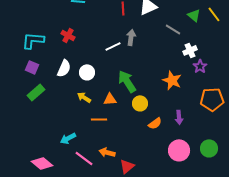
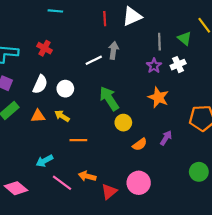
green triangle: (194, 15) -> (185, 38), moved
gray line: (173, 29) -> (159, 42), turned 56
purple star: (200, 66) -> (154, 66), moved
orange triangle: (110, 99) -> (38, 116), moved
purple arrow: (179, 117) -> (166, 138), turned -144
pink circle: (179, 150) -> (139, 183), moved

